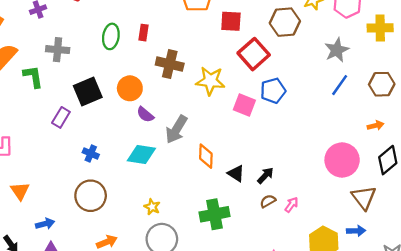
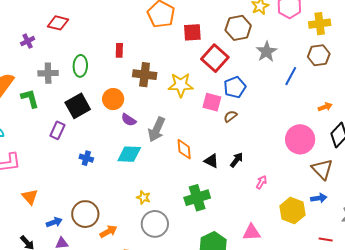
green ellipse: (111, 36) -> (80, 66), moved
gray star: (337, 50) -> (266, 52), moved
brown hexagon: (382, 84) -> (319, 55), moved
brown circle: (91, 196) -> (85, 214), moved
brown semicircle: (268, 201) -> (230, 116), moved

